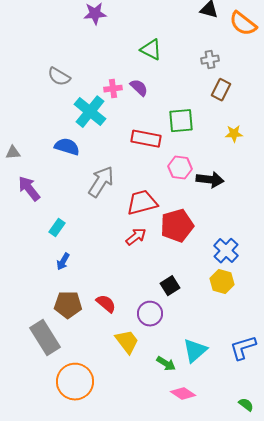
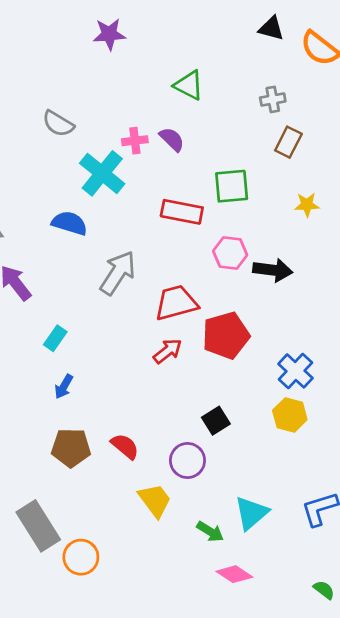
gray rectangle: (45, 338) -> (38, 526), moved
orange circle: (75, 382) -> (81, 557), size x0.7

